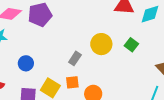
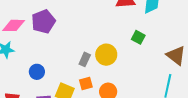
yellow circle: (101, 44) -> (106, 55), moved

